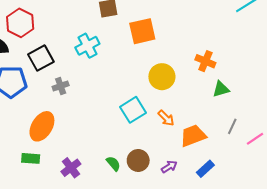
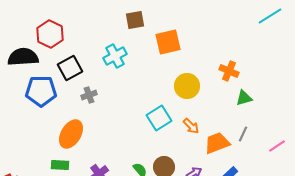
gray line: (232, 126) -> (243, 134), moved

